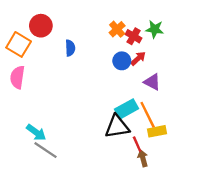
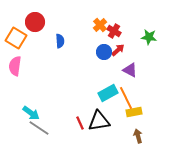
green star: (155, 29) -> (149, 37), moved
black triangle: (117, 127) -> (99, 121), moved
red line: (137, 144) -> (80, 123), moved
brown arrow: (143, 158) -> (138, 136), moved

